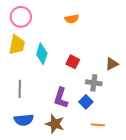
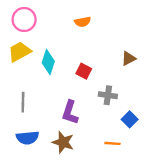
yellow trapezoid: (17, 45) -> (20, 52), turned -130
brown triangle: (112, 64) -> (128, 59), moved
blue square: (86, 102) -> (130, 119), moved

